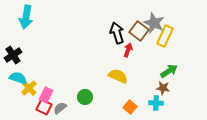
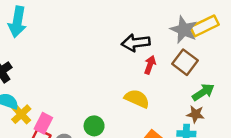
brown square: (139, 31) -> (185, 62), moved
black arrow: (117, 33) -> (136, 43), turned -80
yellow rectangle: (165, 36) -> (205, 26), moved, turned 40

